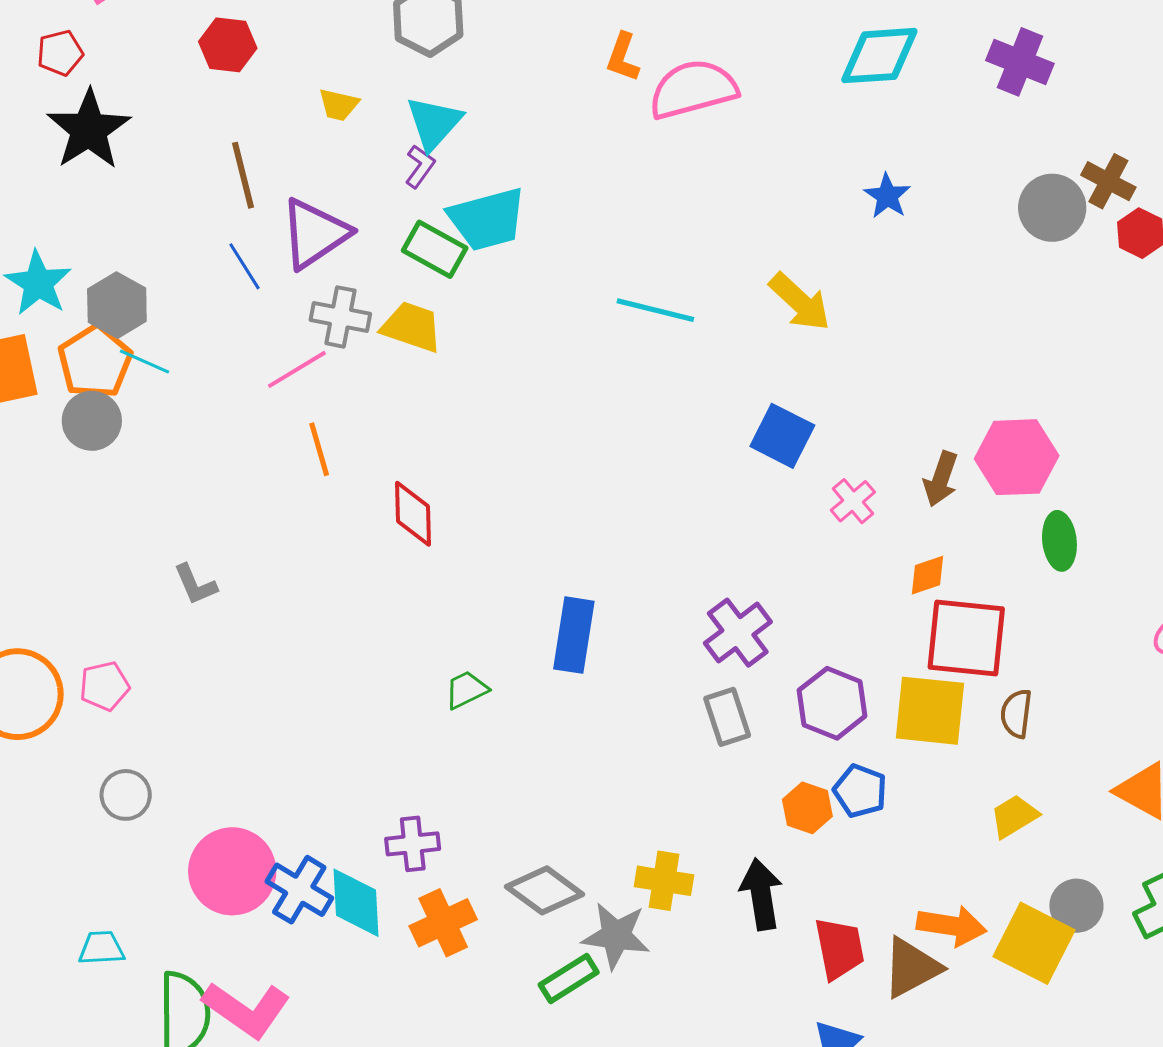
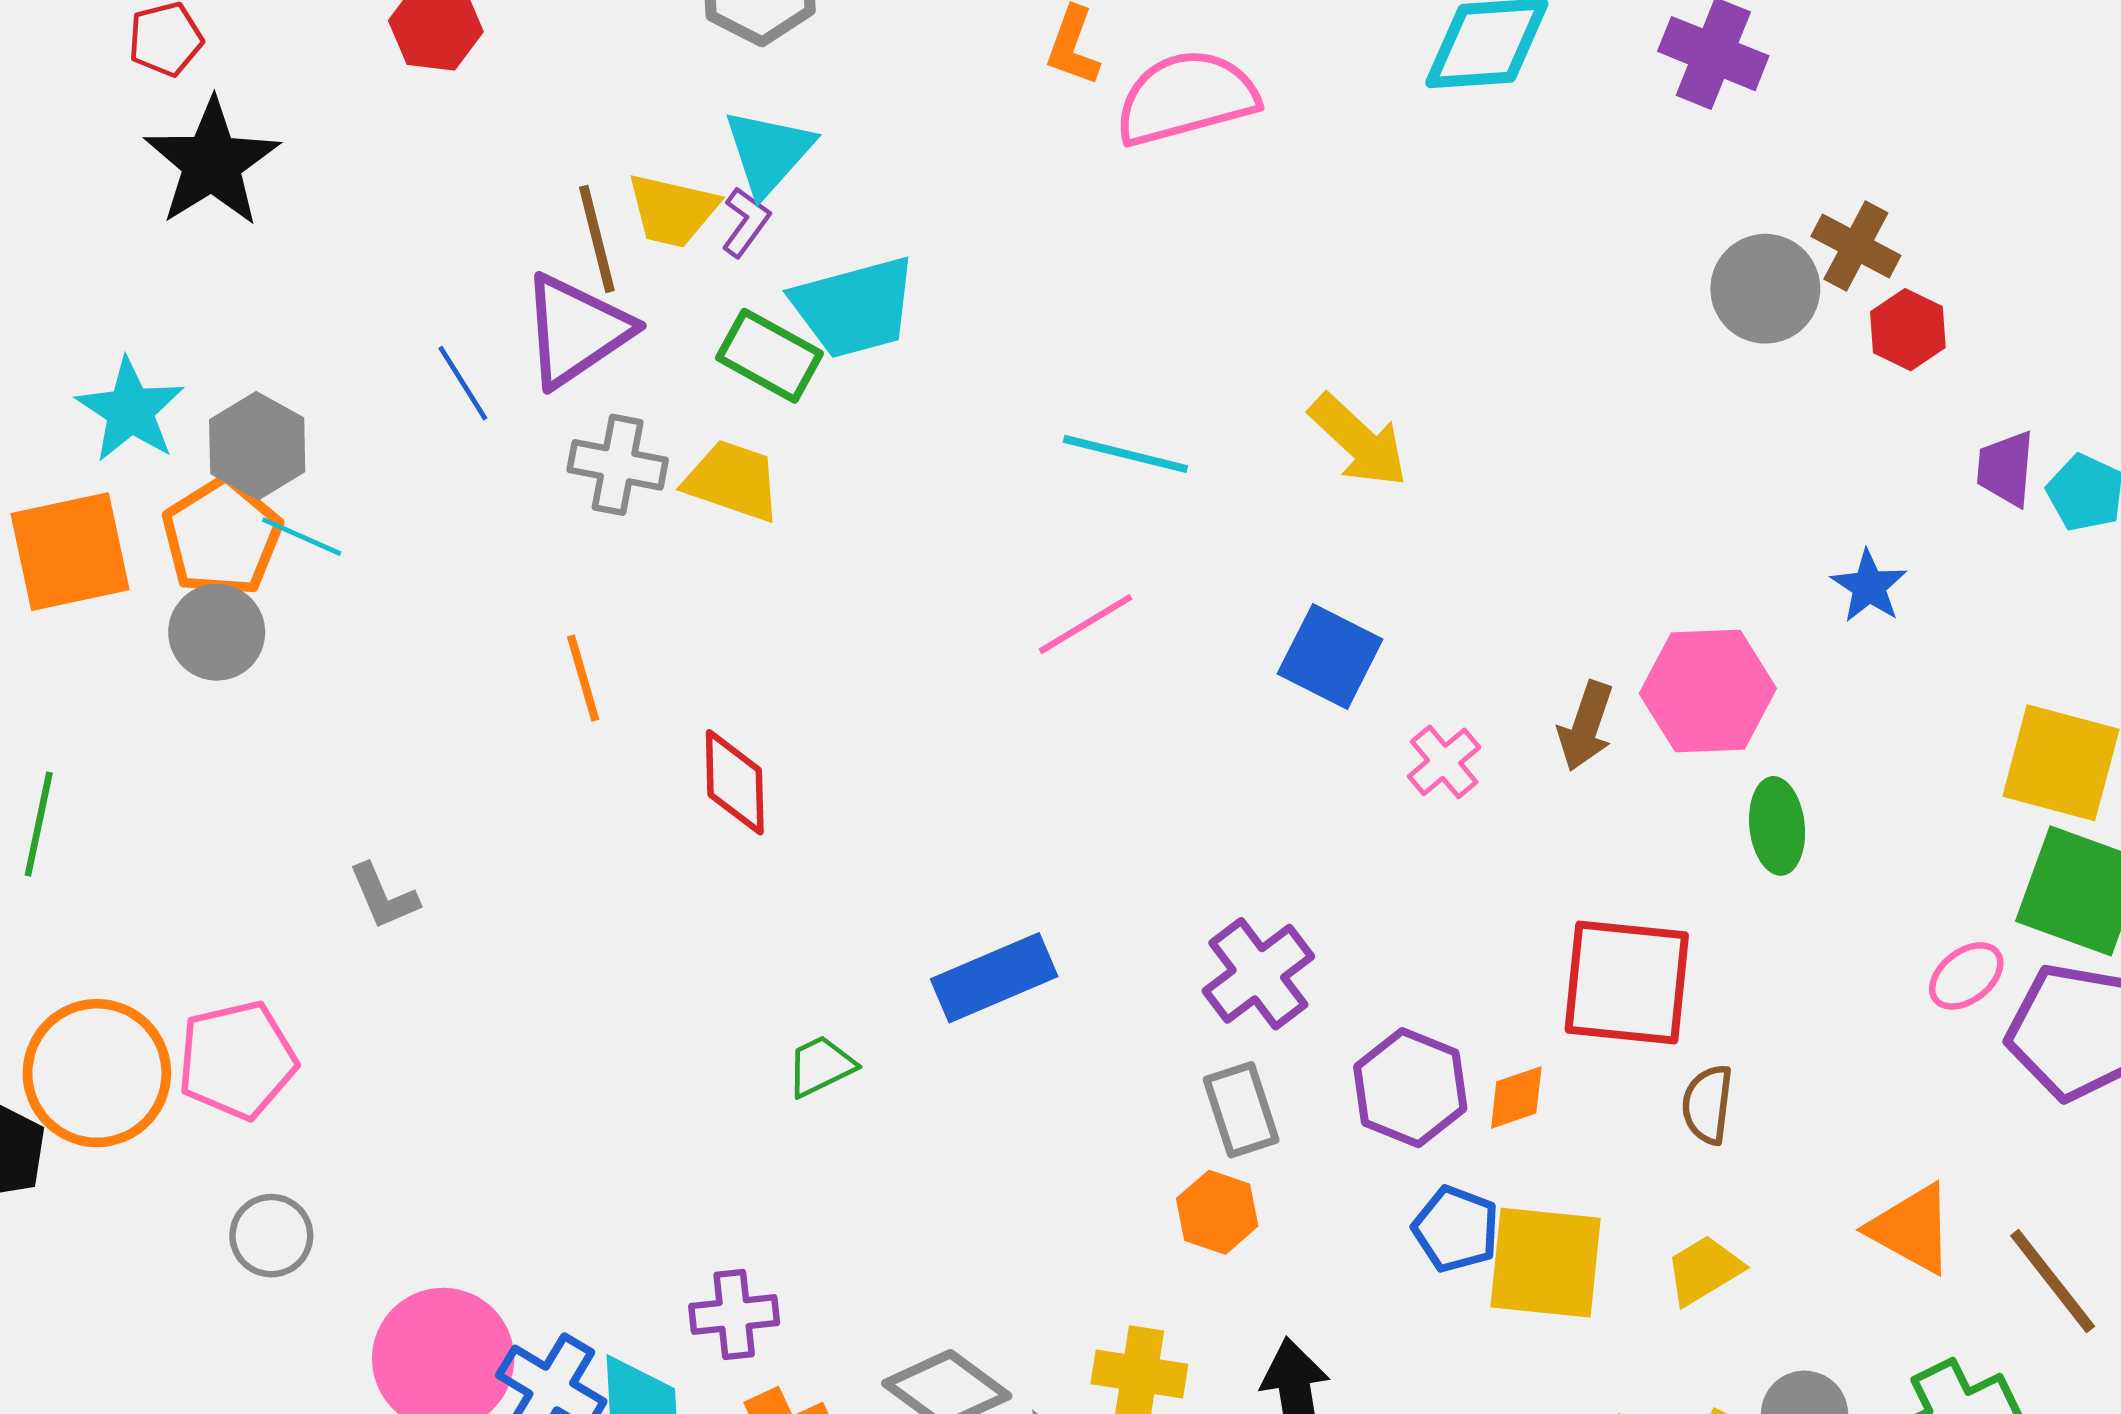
yellow trapezoid: (339, 105) -> (672, 210), moved, size x1.4
brown line: (243, 175) -> (597, 239), moved
blue star: (887, 196) -> (1869, 586), moved
pink line: (297, 369) -> (1086, 624), moved
orange diamond: (928, 575) -> (1516, 1097), moved
blue rectangle: (574, 635) -> (994, 978), turned 58
pink pentagon: (104, 686) -> (237, 1060), size x1.5
yellow square: (930, 711) -> (1546, 1263), moved
orange hexagon: (807, 808) -> (1217, 1212), moved

